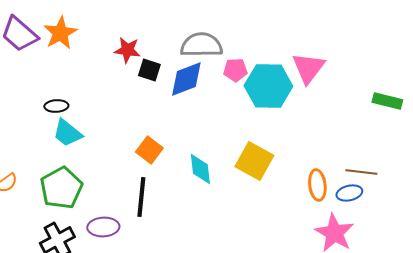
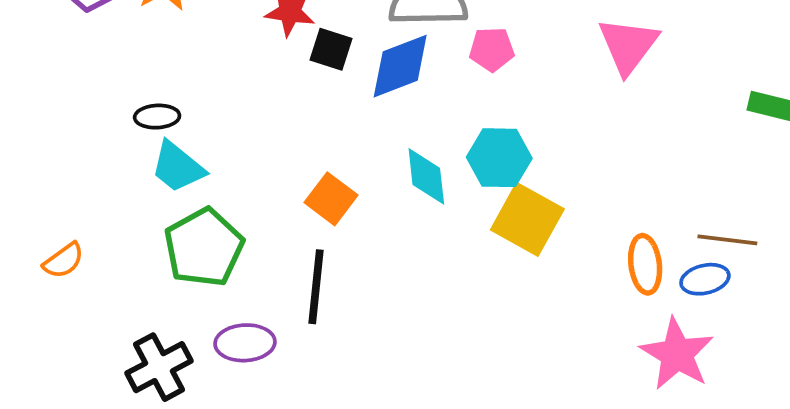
cyan hexagon: (268, 86) -> (499, 158), moved, size x0.7
cyan diamond: (200, 169) -> (426, 176), moved
green pentagon: (61, 188) -> (204, 247), moved

